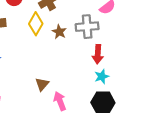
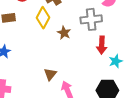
brown star: (59, 32) -> (64, 33), moved
cyan star: (102, 77) -> (116, 61), moved

